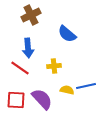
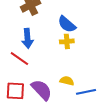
yellow cross: (54, 66) -> (67, 41), moved
blue line: (86, 86) -> (86, 92), moved

